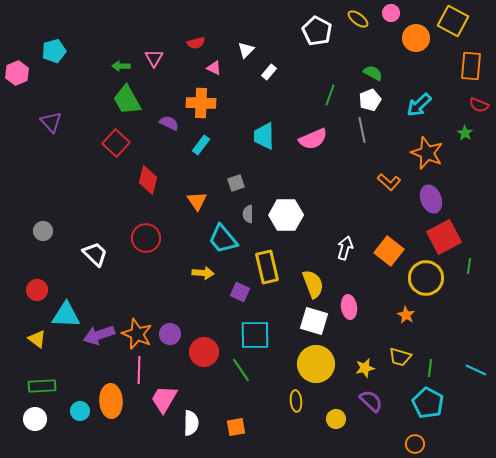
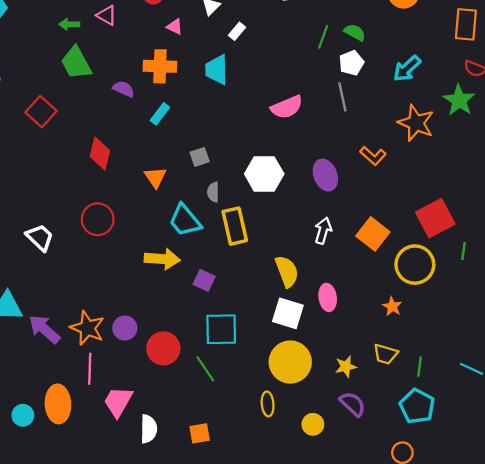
pink triangle: (154, 58) -> (107, 15), turned -30
green line: (330, 95) -> (323, 37), moved
green star: (465, 133) -> (459, 100), size x1.8
cyan trapezoid: (264, 136) -> (217, 70), moved
red square: (116, 143) -> (41, 112), moved
purple ellipse: (431, 199) -> (325, 175), moved
white hexagon: (286, 215) -> (264, 174), moved
yellow rectangle: (267, 267) -> (235, 226), moved
yellow arrow: (203, 273) -> (162, 259), size x1.4
purple arrow: (99, 335) -> (44, 329), turned 60

